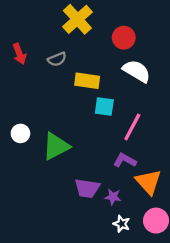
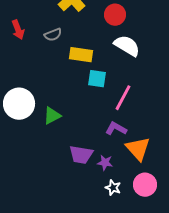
white circle: (20, 133) -> (19, 104), size x1.8
green triangle: (56, 146) -> (52, 116), size x0.7

